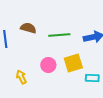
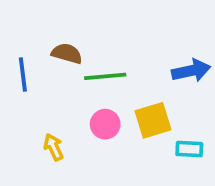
green line: (59, 35) -> (105, 76), moved

